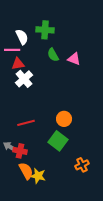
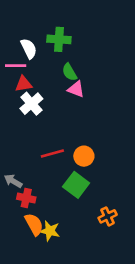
pink triangle: (74, 59) -> (76, 89), moved
red line: (26, 123) -> (52, 153), moved
gray arrow: (10, 147) -> (13, 181), moved

